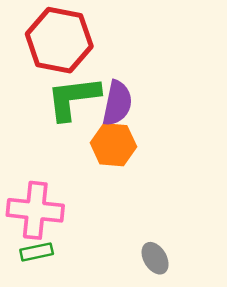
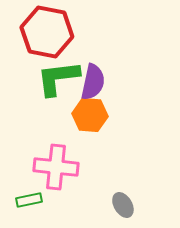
pink cross: (35, 210) -> (56, 167), moved

